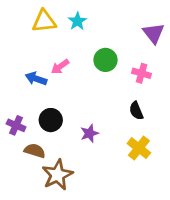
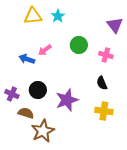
purple star: (89, 133) -> (67, 100), size x1.6
yellow cross: (139, 148) -> (104, 111), turned -30

